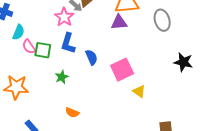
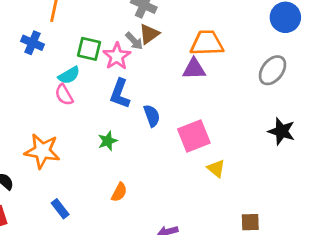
gray ellipse: (162, 20) -> (272, 70), moved, turned 50
cyan semicircle: (19, 32) -> (69, 75), moved, turned 35
green square: (43, 50) -> (89, 49), moved
orange semicircle: (72, 112) -> (119, 192), turned -88

